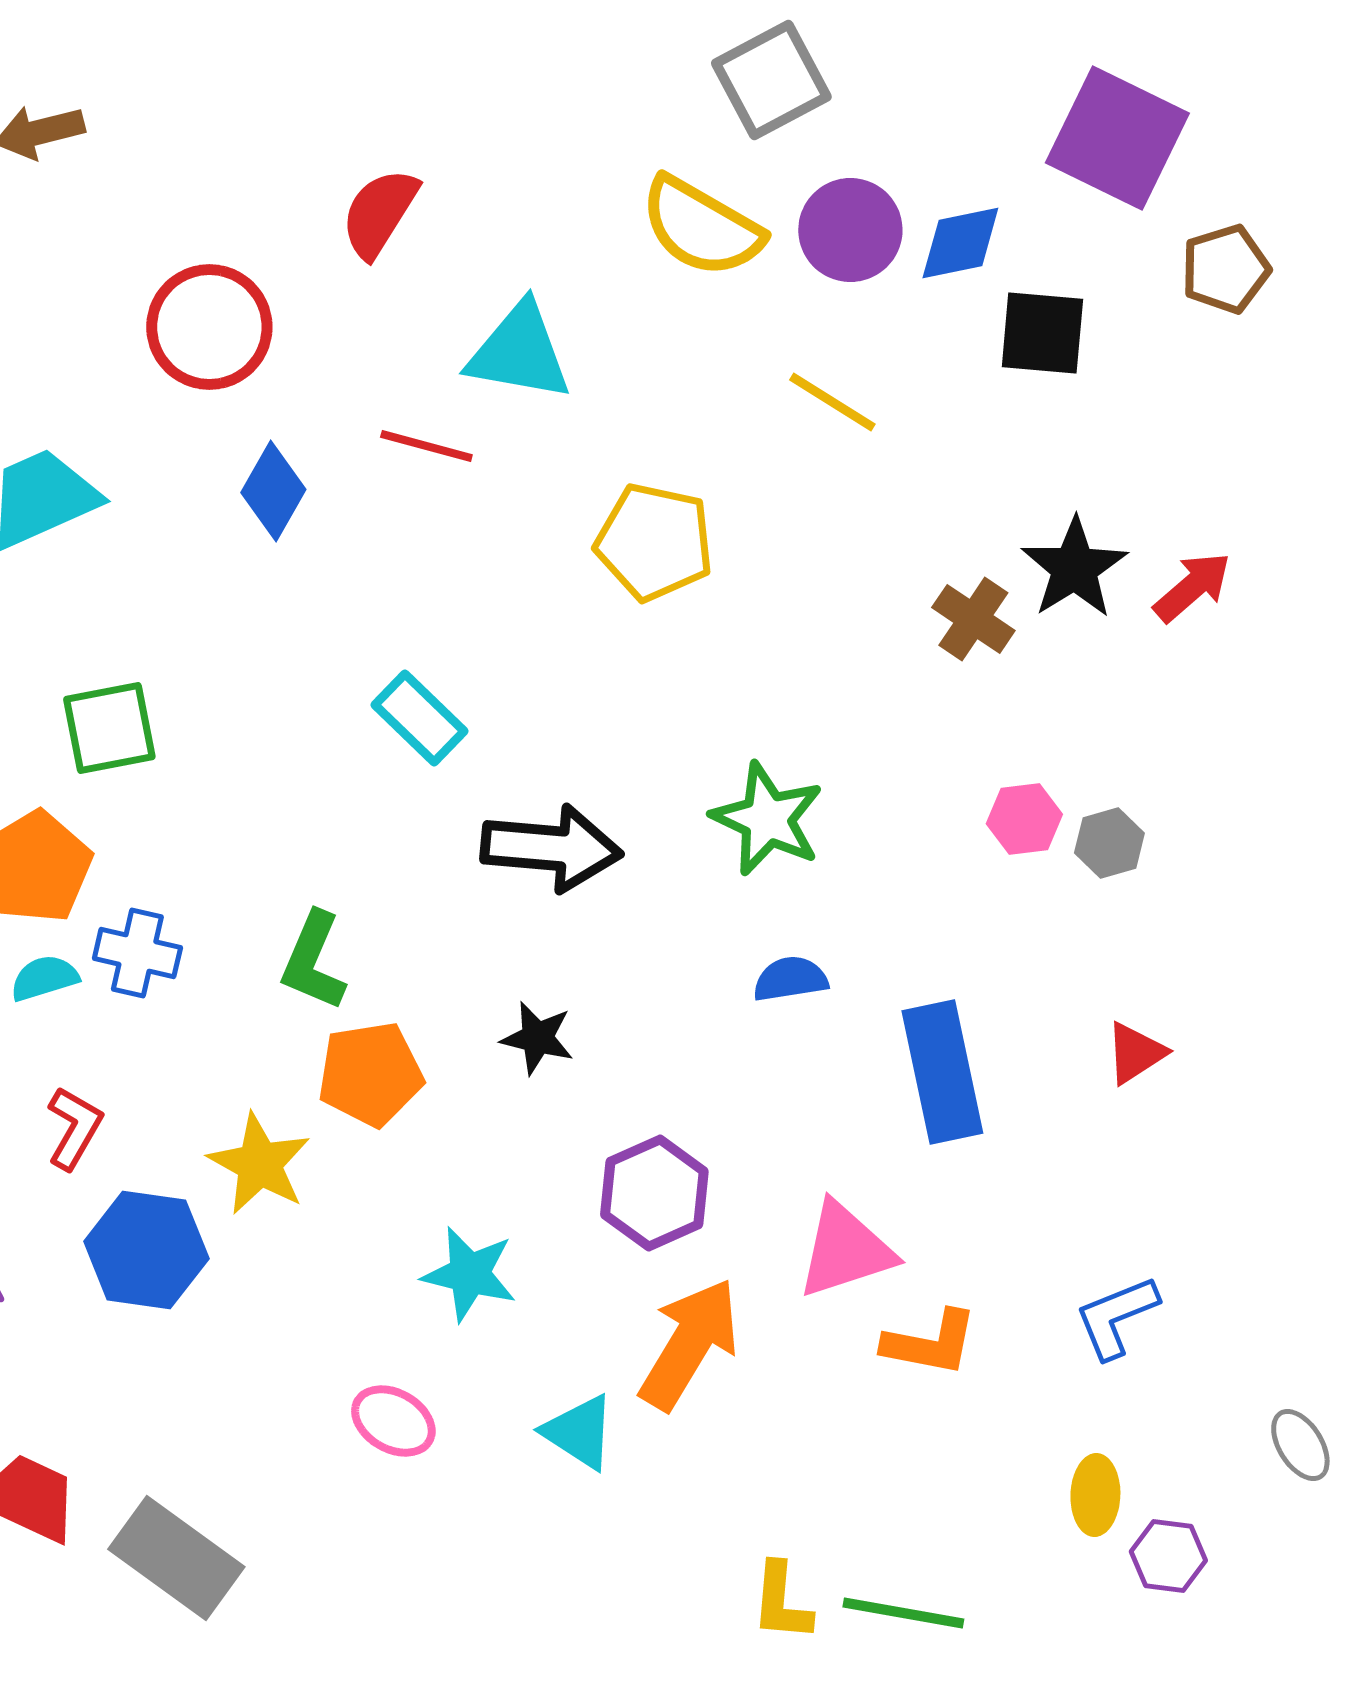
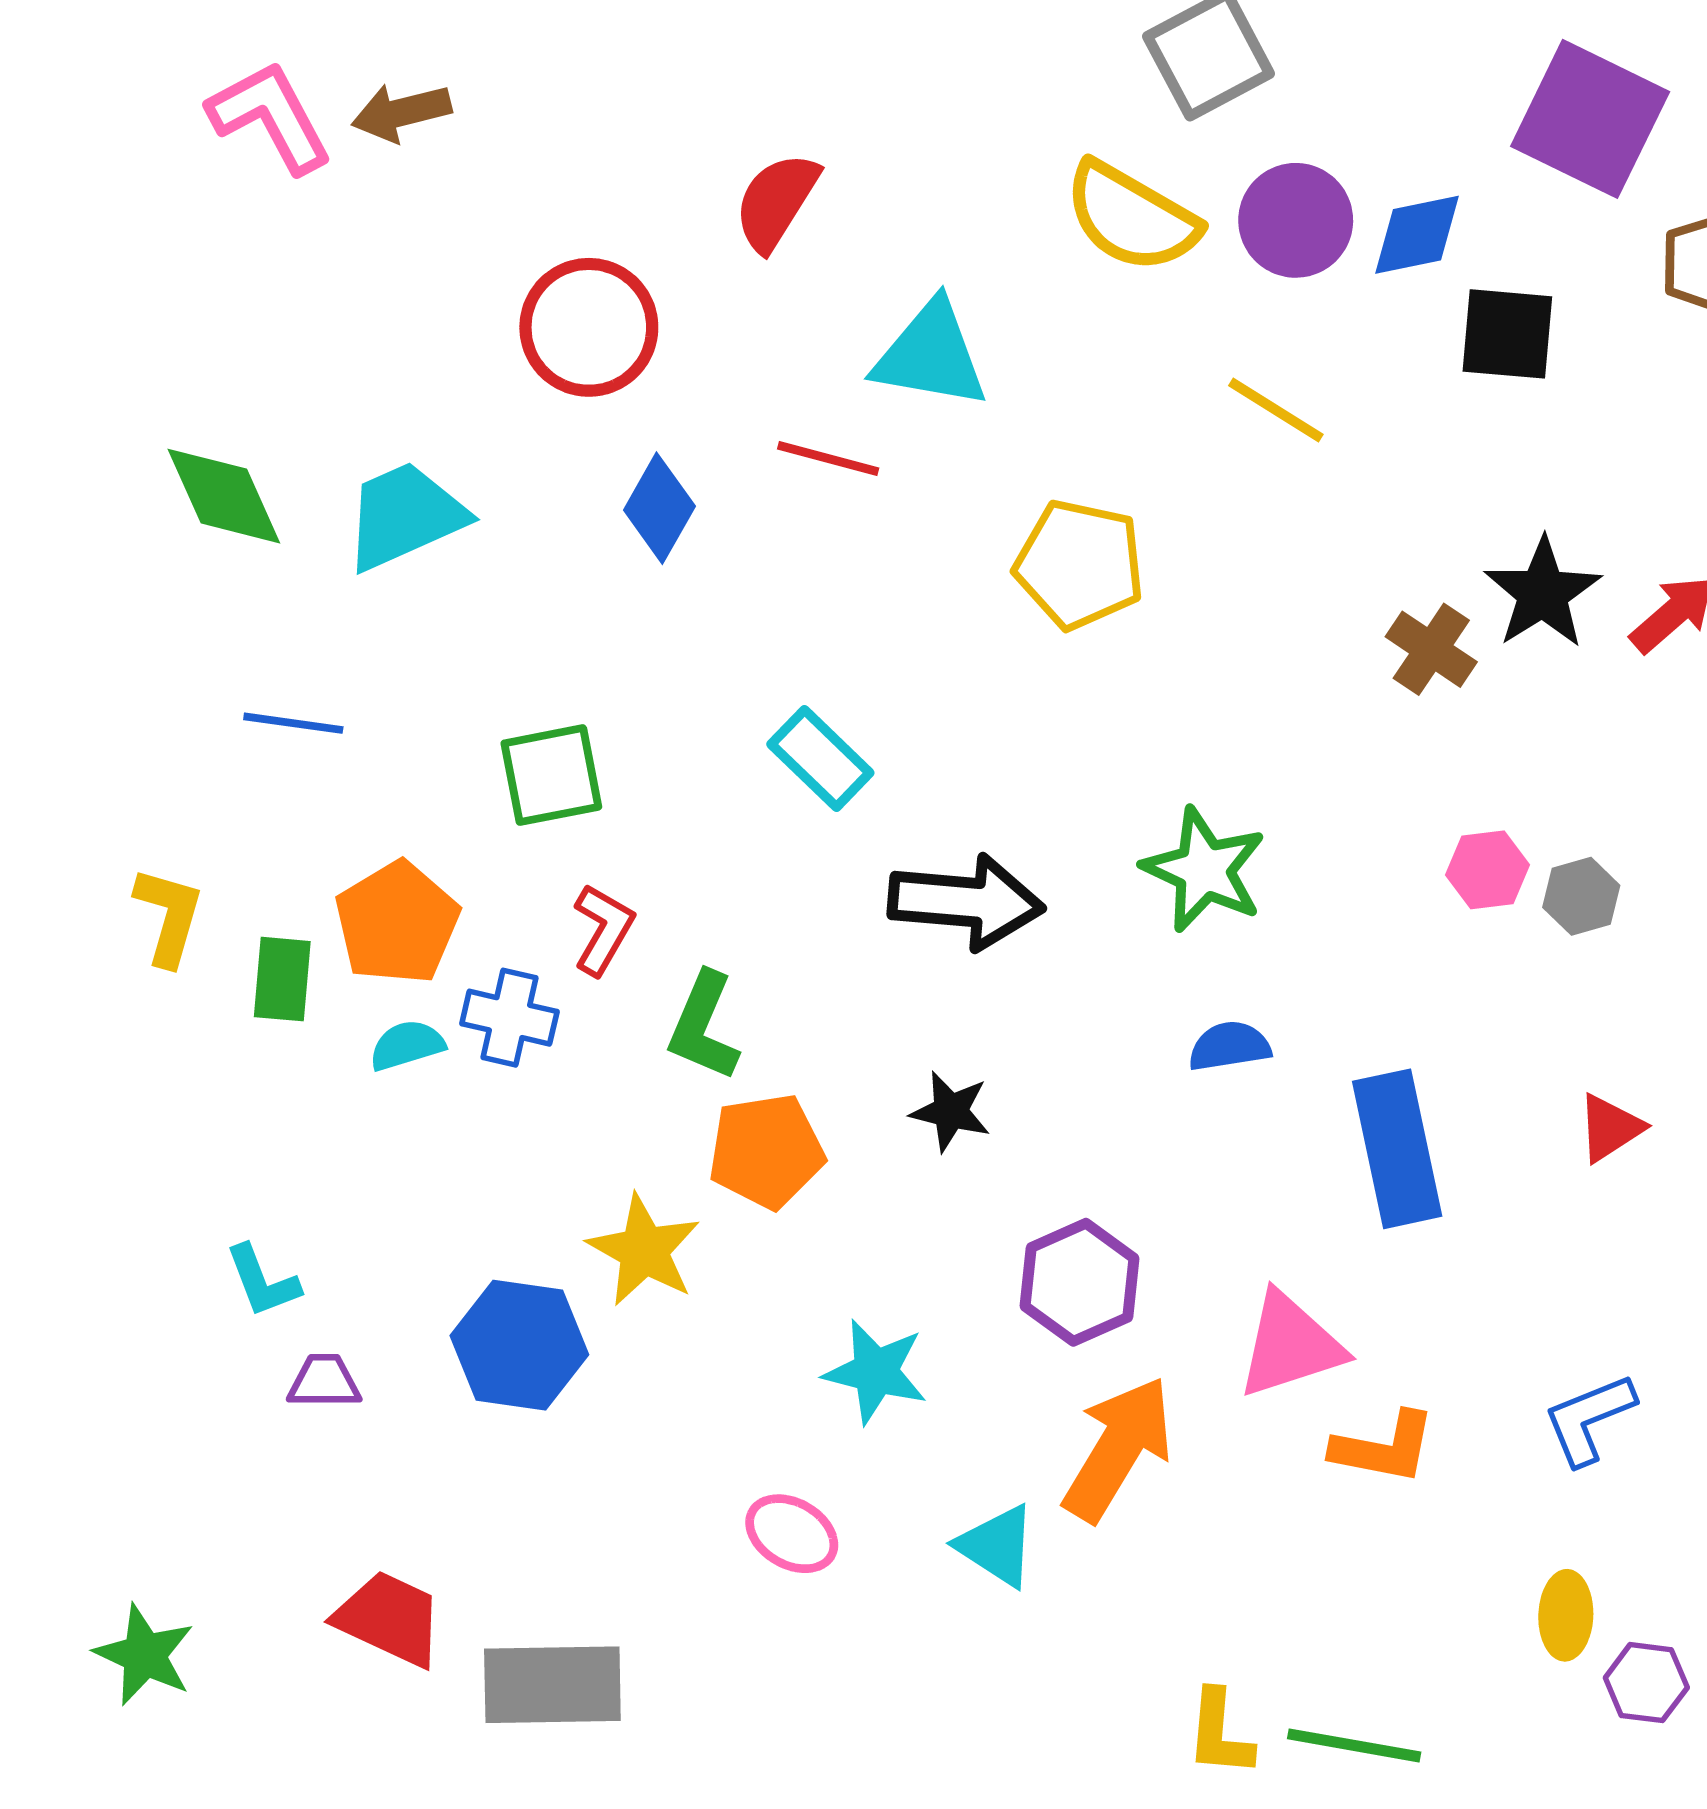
green square: (109, 728) -> (551, 775), moved
red L-shape: (74, 1128) -> (603, 929), moved
gray rectangle: (176, 1558) -> (552, 1685), turned -37

